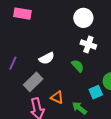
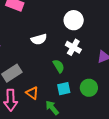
white semicircle: (47, 58) -> (39, 39), moved
cyan square: (96, 92) -> (64, 89), moved

